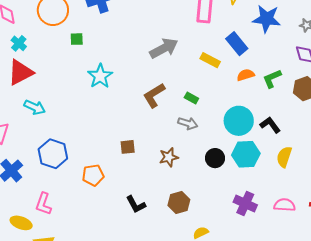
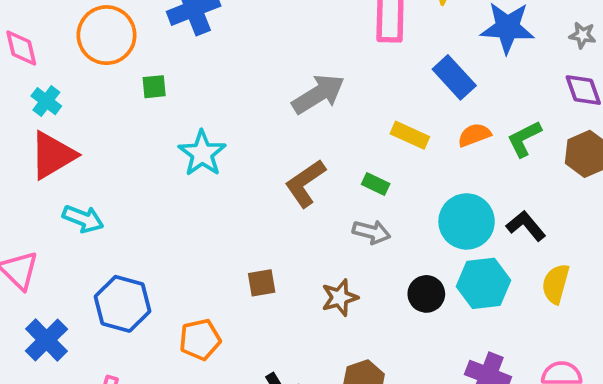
yellow rectangle: (210, 60) -> (410, 135), moved

